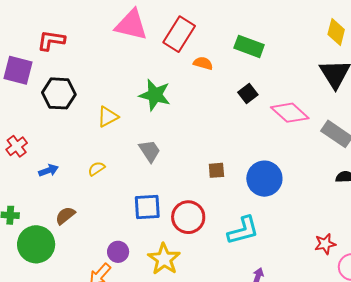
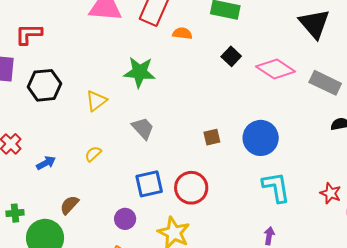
cyan L-shape: (243, 230) -> (276, 187), moved, turned -76
red star: (325, 244) -> (331, 193), turned -30
purple circle: (118, 252) -> (125, 219), moved

